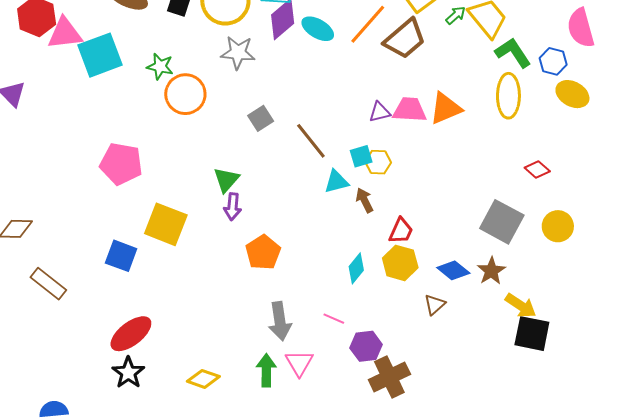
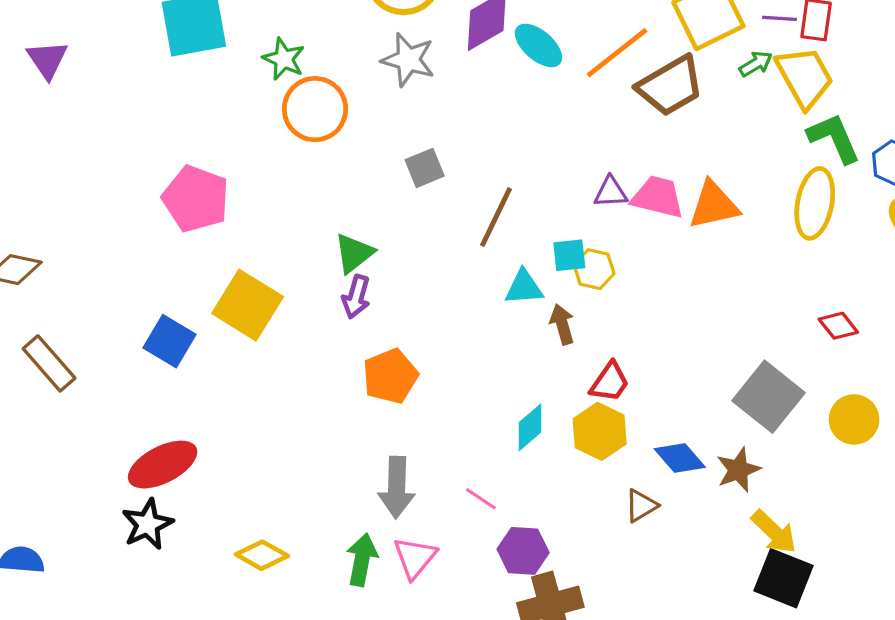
brown line: (311, 141) -> (496, 217), turned 54

